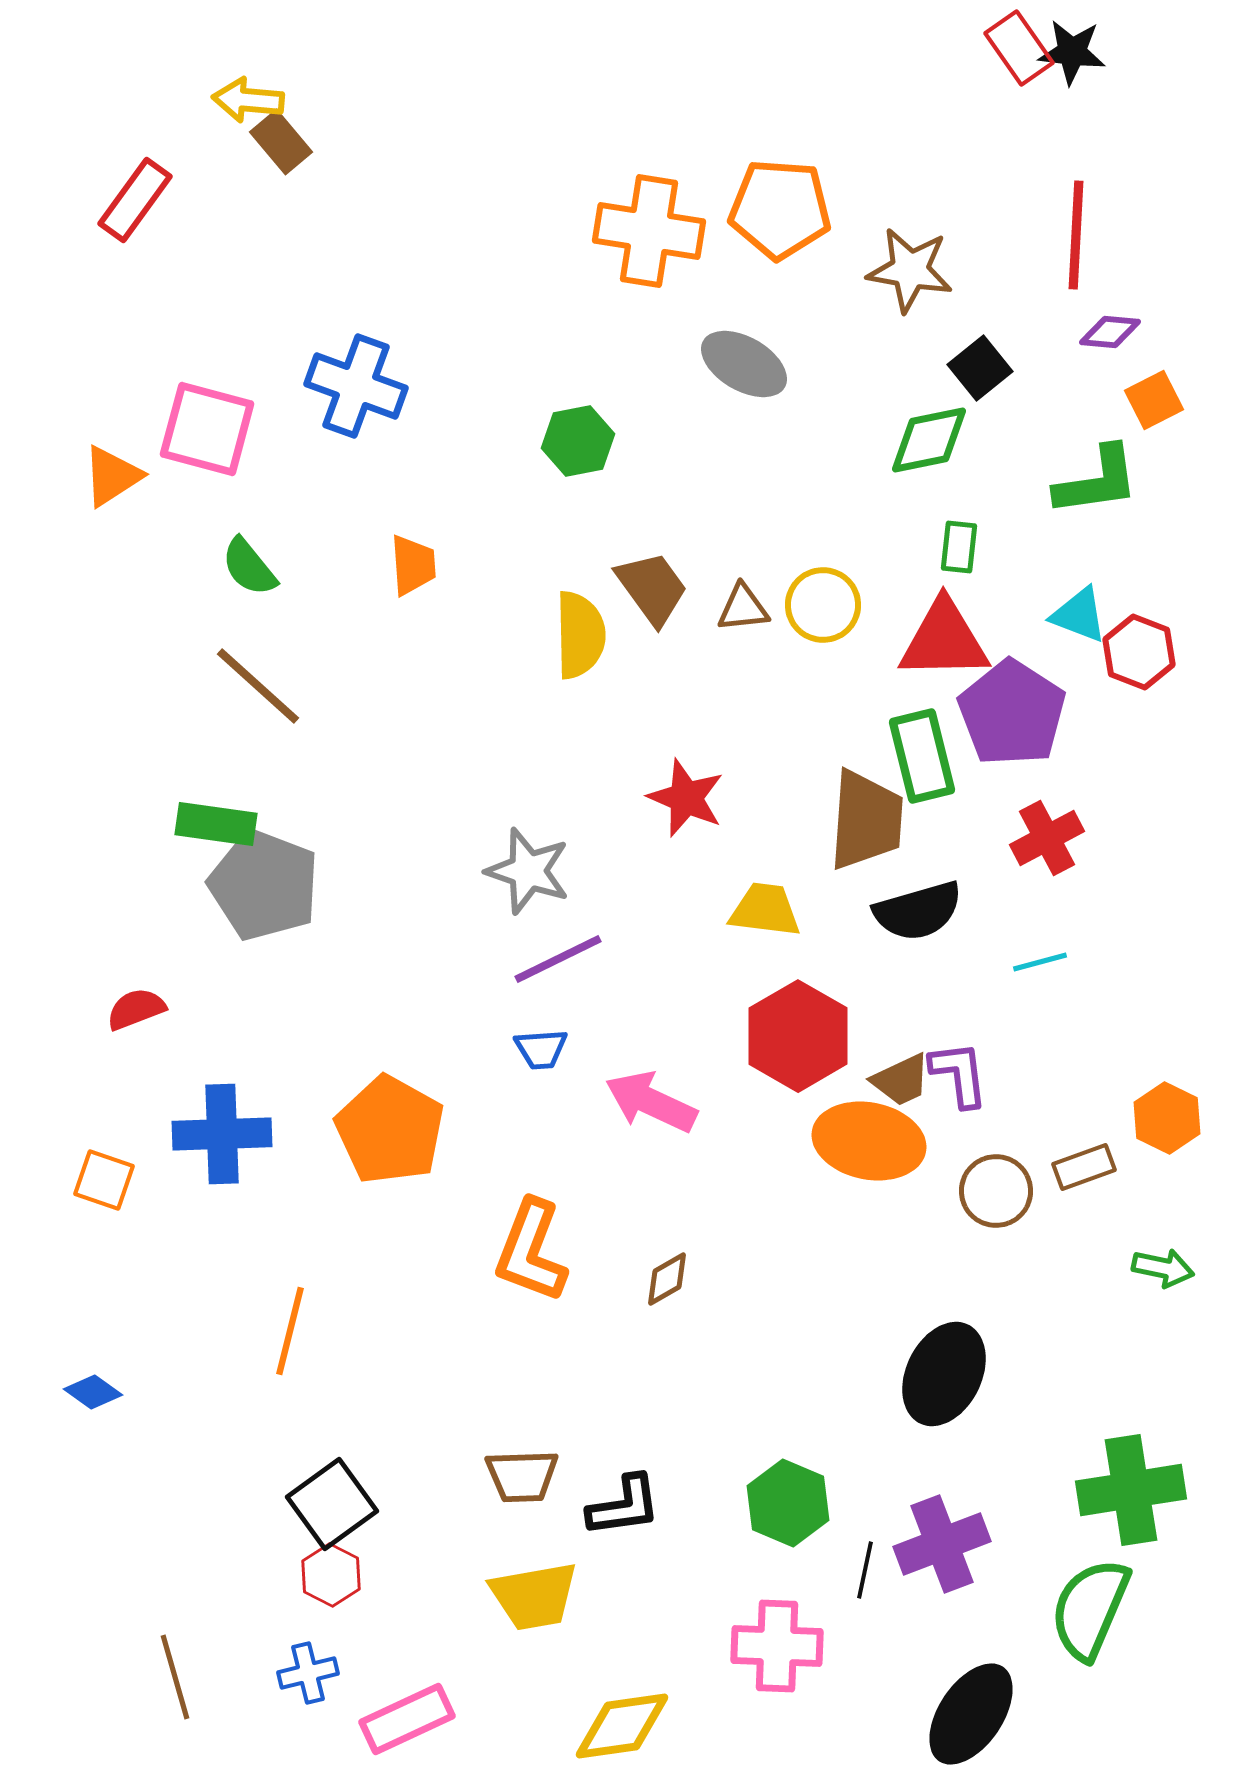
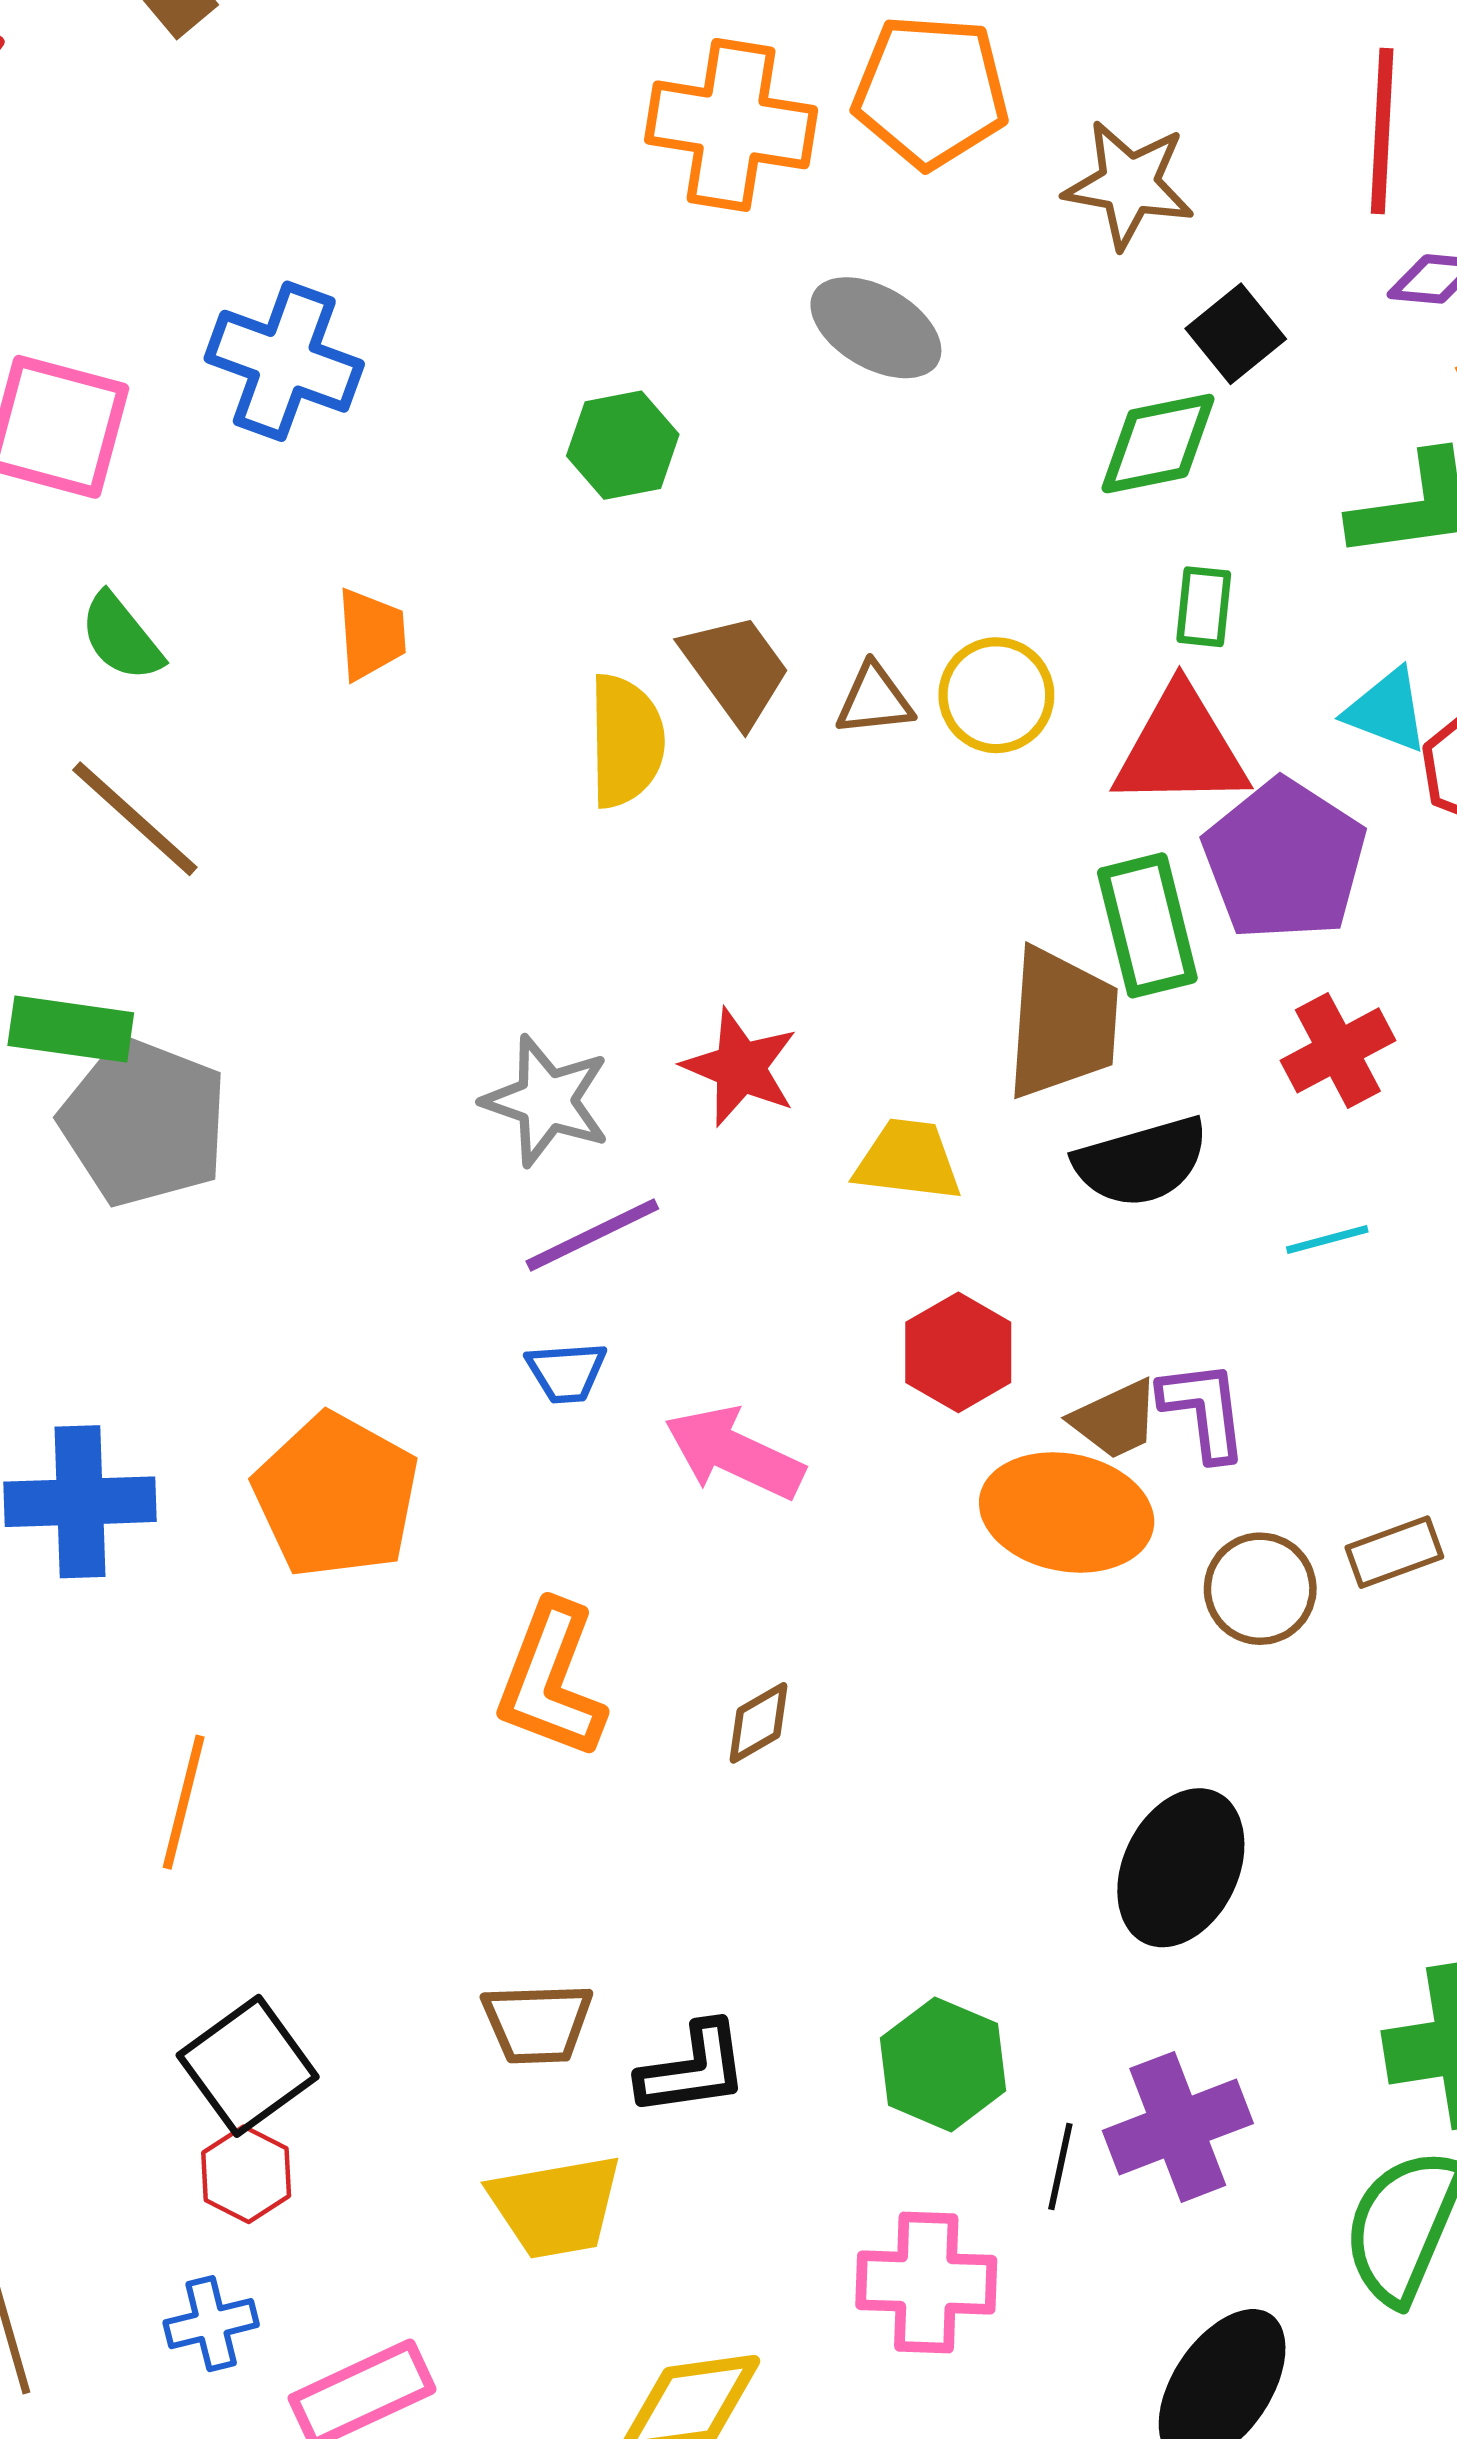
red star: (686, 798) -> (740, 1067), moved
red hexagon: (798, 1036) -> (958, 1352), size x0.7

